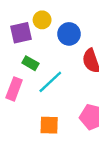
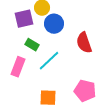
blue circle: (69, 34) -> (54, 24), moved

